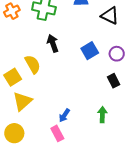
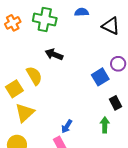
black arrow: (53, 43) -> (54, 54), turned -48
blue square: (90, 51) -> (100, 77), moved
black rectangle: (114, 81) -> (116, 103), moved

